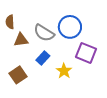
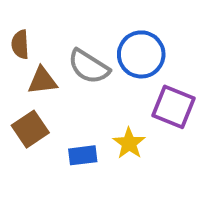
blue rectangle: (43, 58) -> (83, 155), moved, turned 40
brown square: (18, 75) -> (30, 129), moved

